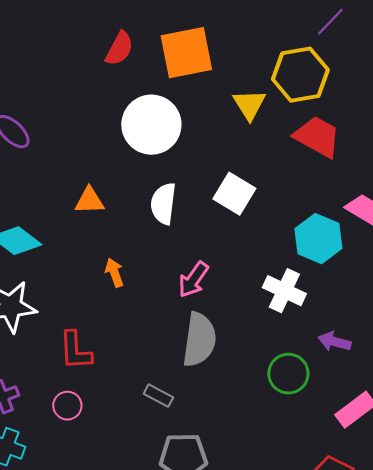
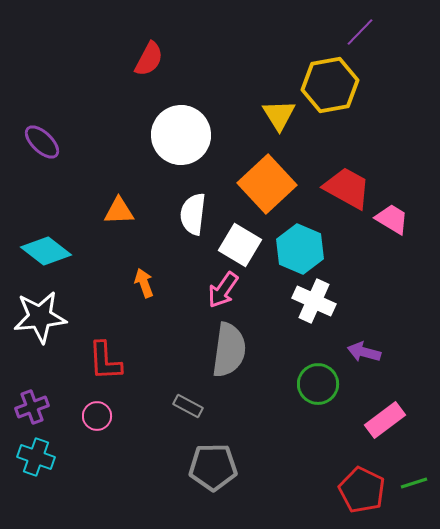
orange square: (186, 53) -> (267, 184), moved, turned -32
red trapezoid: (317, 137) -> (347, 188), moved
white square: (234, 194) -> (240, 245), moved
cyan hexagon: (318, 239) -> (300, 249), moved

